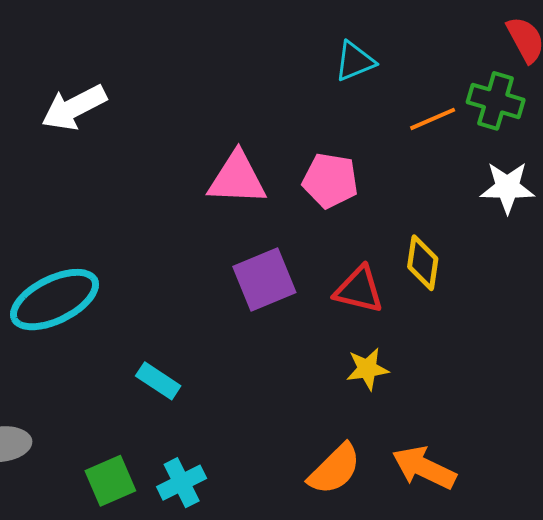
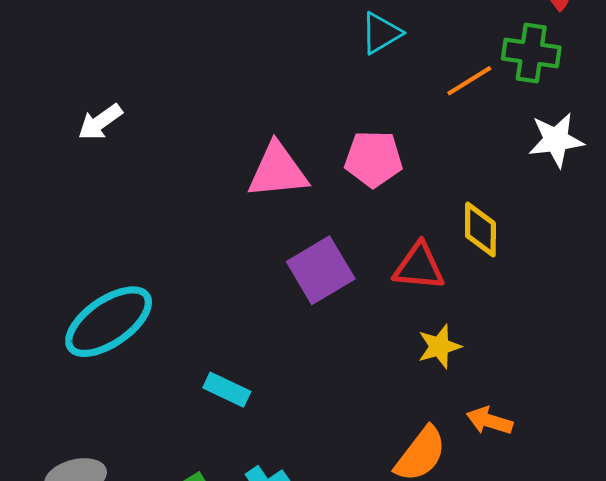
white arrow: (74, 108) -> (100, 122), size x0.7
orange arrow: (424, 468) -> (489, 421), moved, size x0.7

